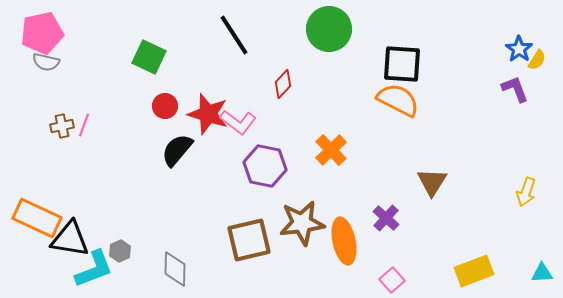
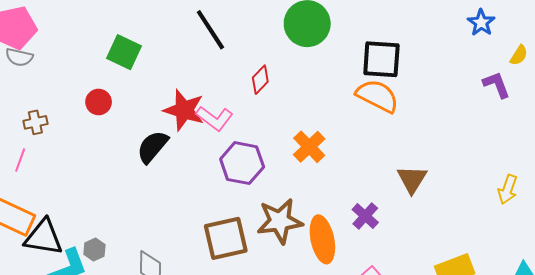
blue star: (519, 49) -> (481, 23), moved
red circle: (165, 106) -> (99, 102), moved
pink line: (84, 125) -> (20, 160), moved

